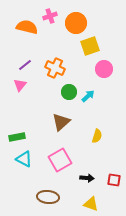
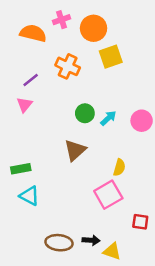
orange cross: (55, 68) -> (68, 66), moved
pink circle: (104, 69) -> (142, 121), moved
pink square: (60, 160) -> (108, 195), moved
black arrow: (87, 178) -> (91, 240), moved

